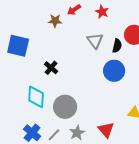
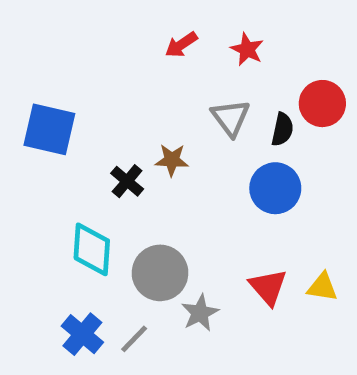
brown star: (55, 21) -> (172, 160), moved
red triangle: (106, 130) -> (268, 287), moved
gray star: (77, 133) -> (200, 313), moved

